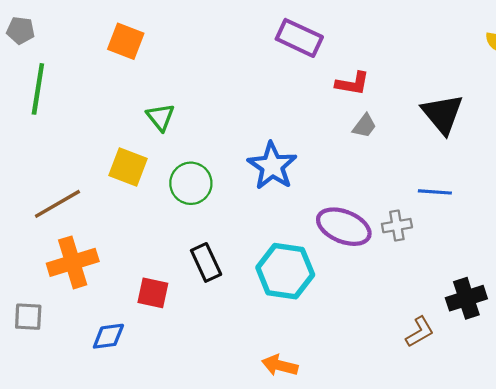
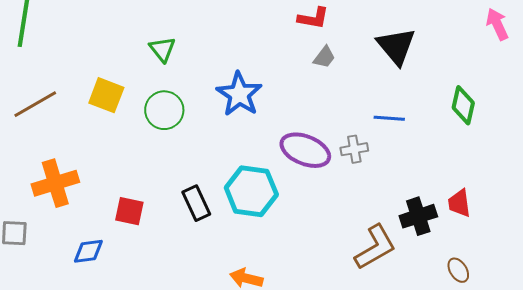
green triangle: (161, 117) -> (162, 49), moved
brown line: (57, 204) -> (35, 104), moved
black rectangle: (206, 262) -> (196, 203), moved
brown L-shape: (420, 332) -> (375, 247), size x1.6

